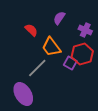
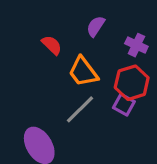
purple square: (70, 63) -> (124, 105), moved
gray line: (37, 68) -> (80, 109), moved

